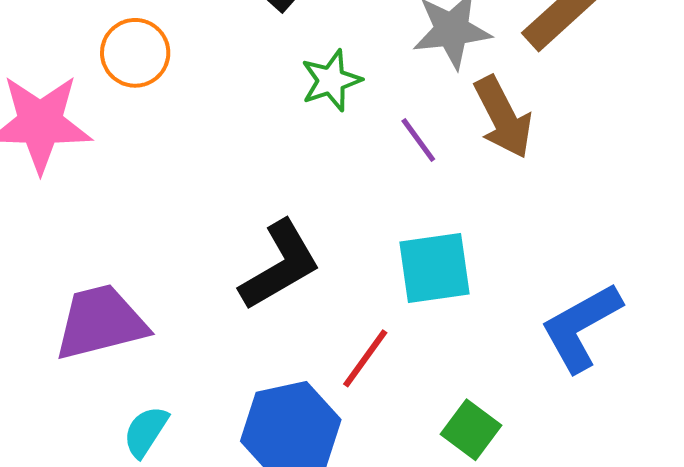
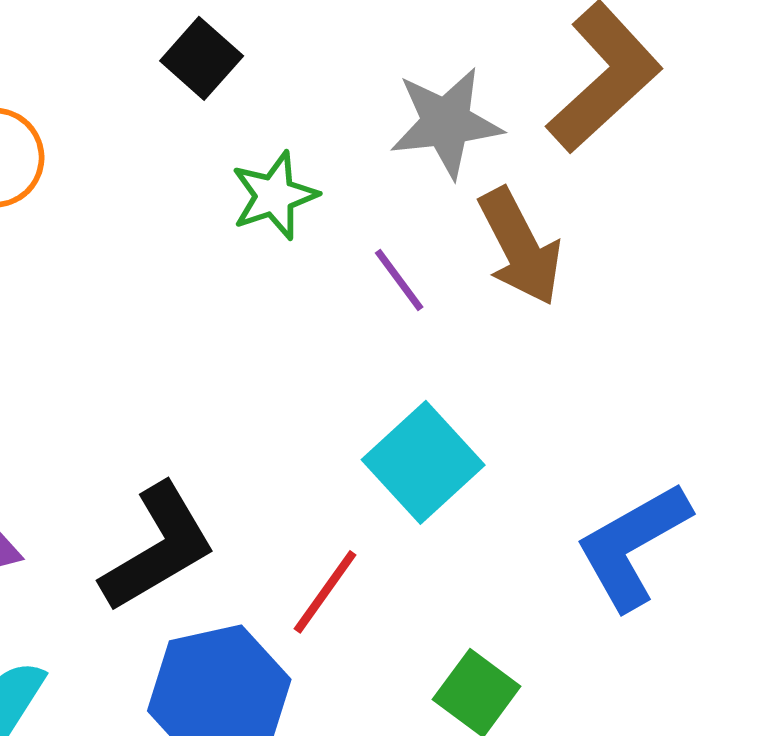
black L-shape: (280, 265) -> (158, 548), moved
cyan square: (434, 268) -> (423, 462), turned -34

